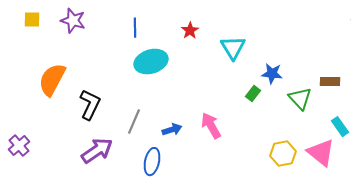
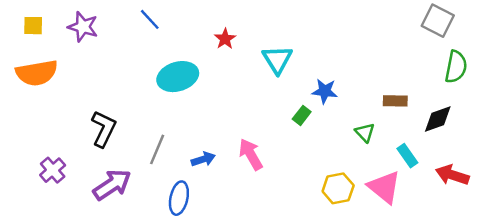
blue line: (135, 28) -> (150, 19), moved, turned -42
orange semicircle: (52, 80) -> (37, 73), moved, turned -128
green triangle: (300, 99) -> (365, 132), moved, size x0.7
purple cross: (19, 146) -> (53, 170), moved

